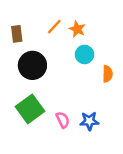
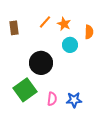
black circle: (32, 65) -> (41, 63), moved
orange semicircle: (108, 74) -> (89, 32), moved
pink semicircle: (63, 120) -> (52, 99), turned 32

